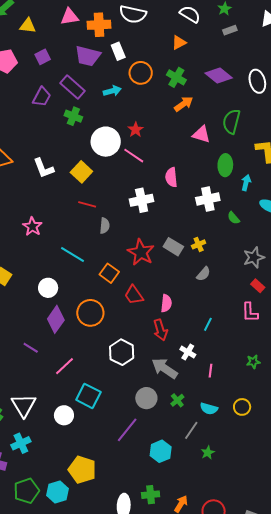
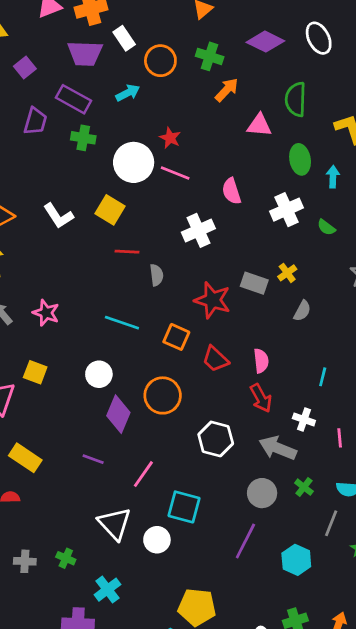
pink star: (32, 227) -> (46, 313), moved
white triangle: (24, 405) -> (115, 524), moved

